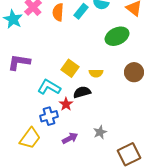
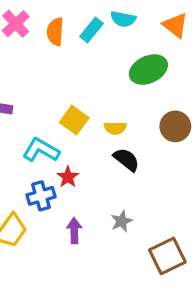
black semicircle: (82, 92) -> (126, 160), moved, turned 54
purple arrow: (70, 138) -> (74, 231), turned -63

